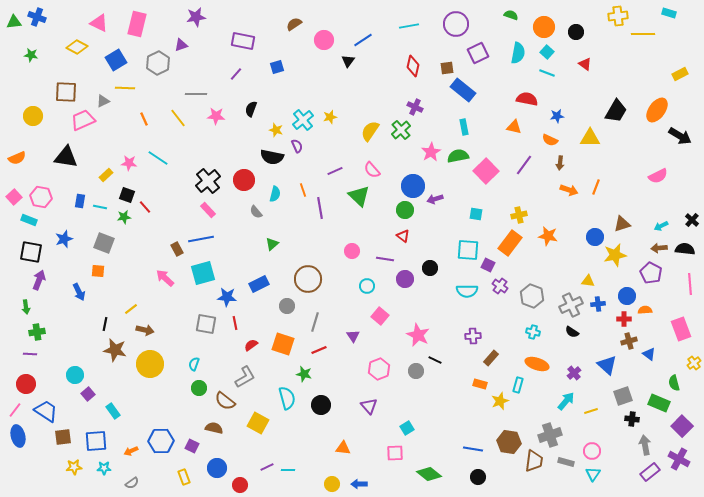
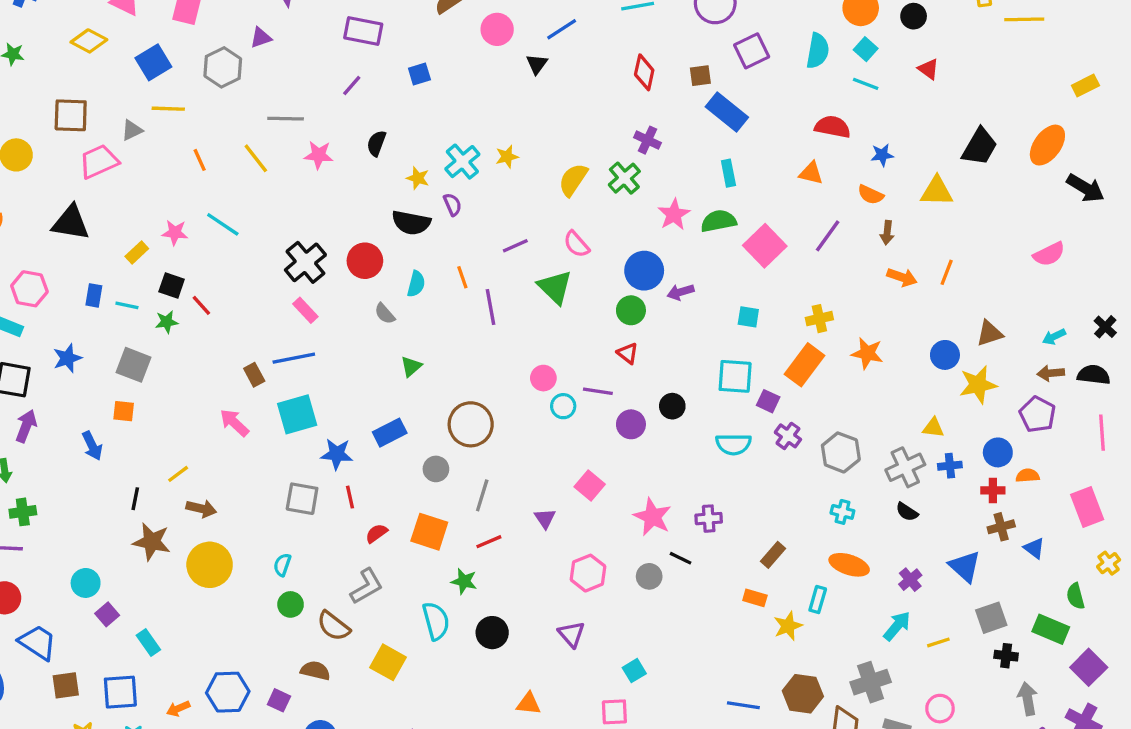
cyan circle: (367, 286) -> (563, 406), moved
purple cross: (473, 336) -> (709, 519), moved

